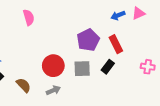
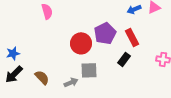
red circle: (53, 66) -> (81, 43), moved
gray square: (82, 69) -> (89, 70), moved

